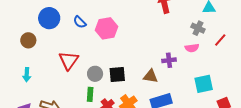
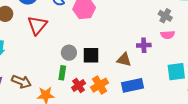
gray cross: (198, 28) -> (165, 16), moved
red triangle: (69, 60) -> (37, 25), moved

